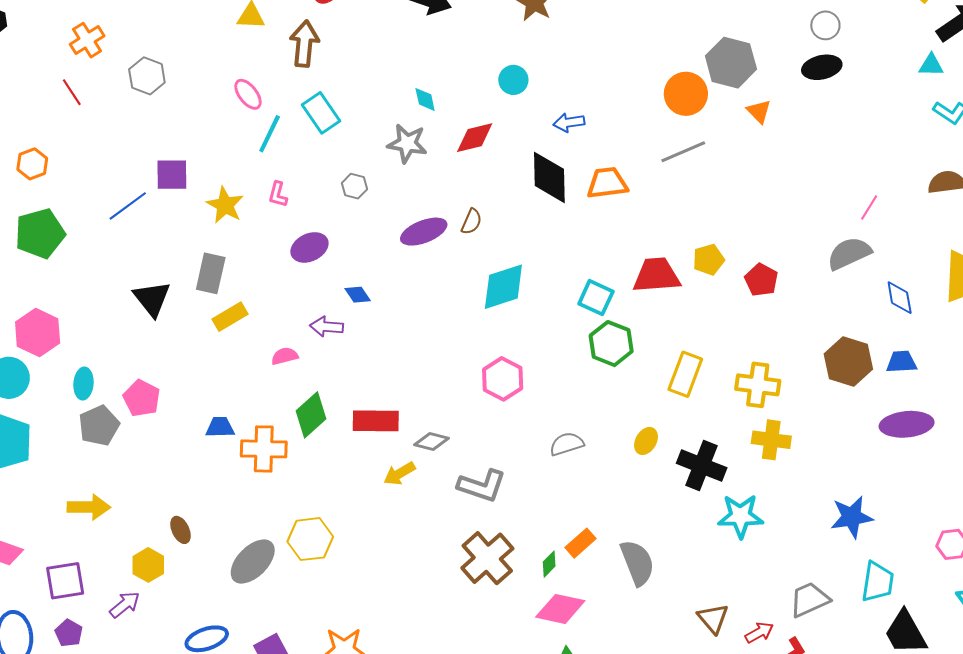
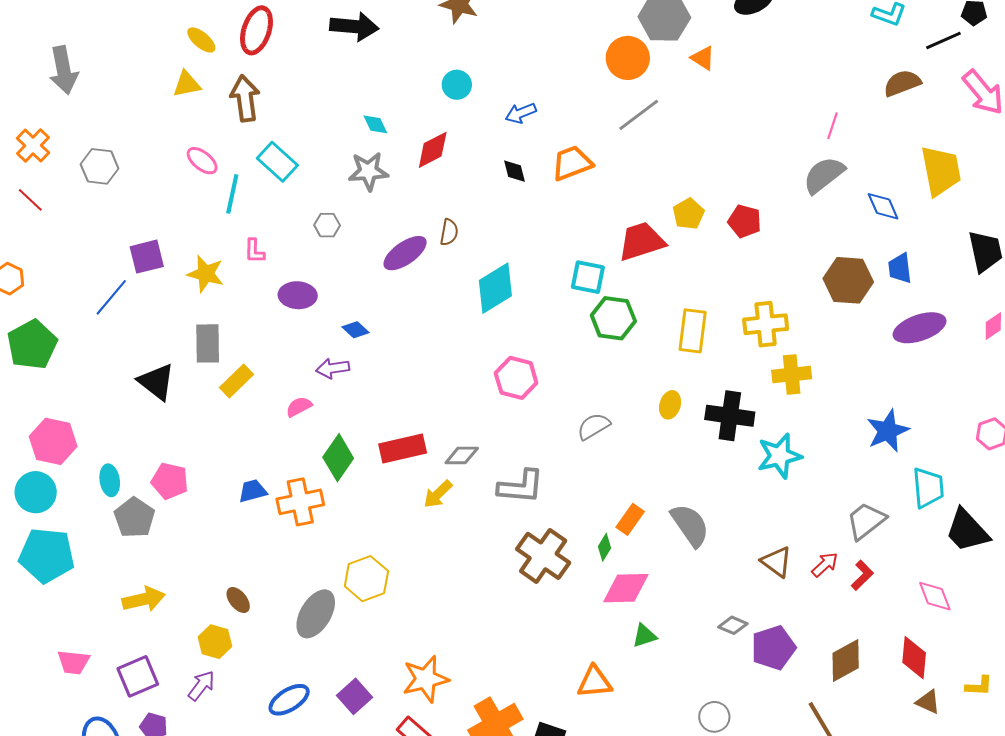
black diamond: (549, 177) -> (515, 171), size x0.5
purple ellipse: (309, 247) -> (298, 295), turned 42
blue trapezoid: (901, 362) -> (900, 268), turned -80

